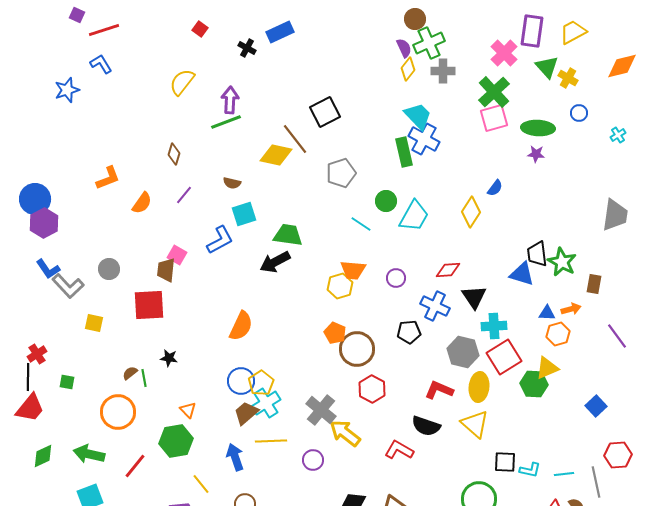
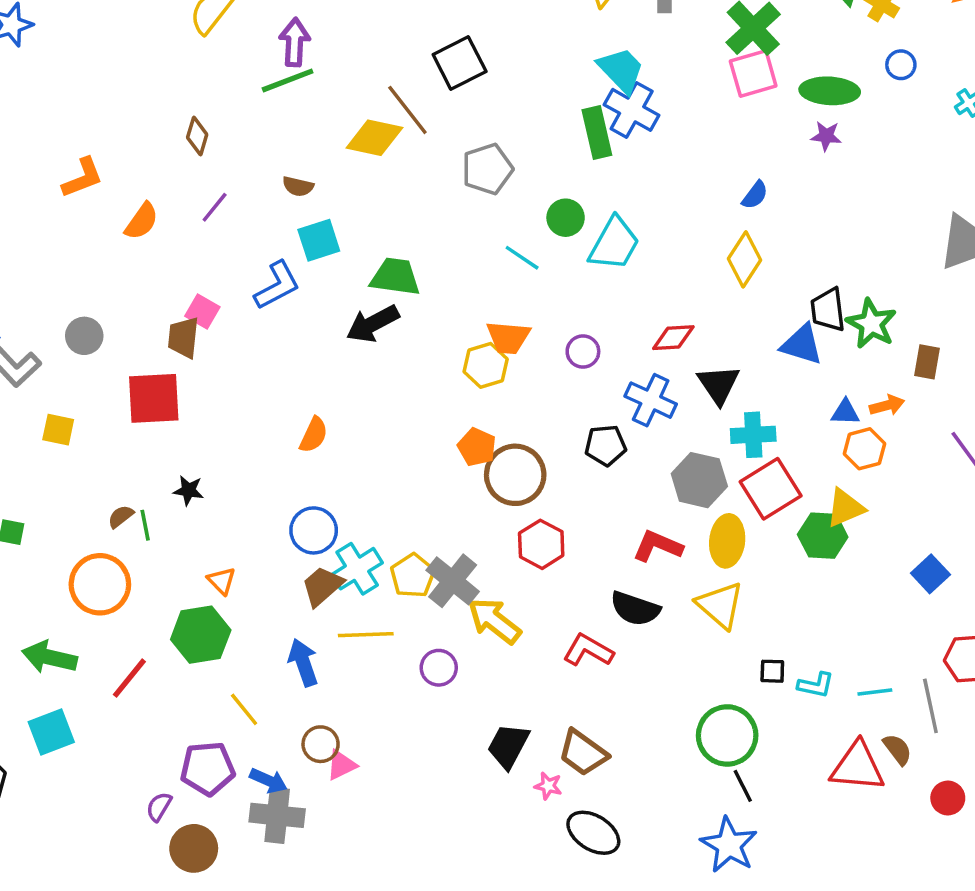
yellow diamond: (471, 212) -> (745, 259), moved
orange semicircle: (241, 326) -> (314, 435), size x0.7
yellow pentagon: (261, 383) -> (413, 576), moved
black square: (505, 462) -> (772, 671), size x0.7

